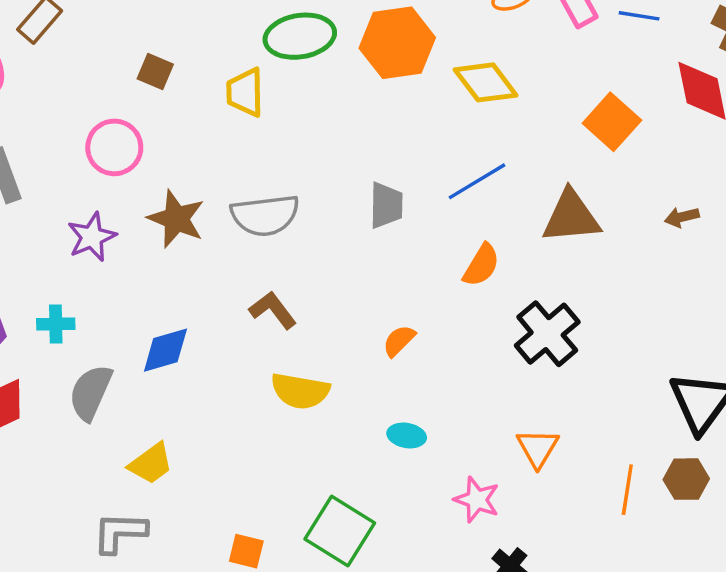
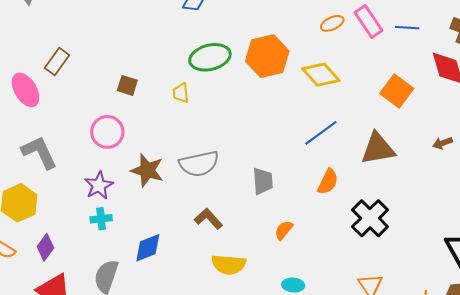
yellow trapezoid: (245, 92) -> (181, 93), size x0.7
gray trapezoid: (386, 205) -> (263, 181), moved
cyan cross: (56, 324) -> (101, 219), moved

